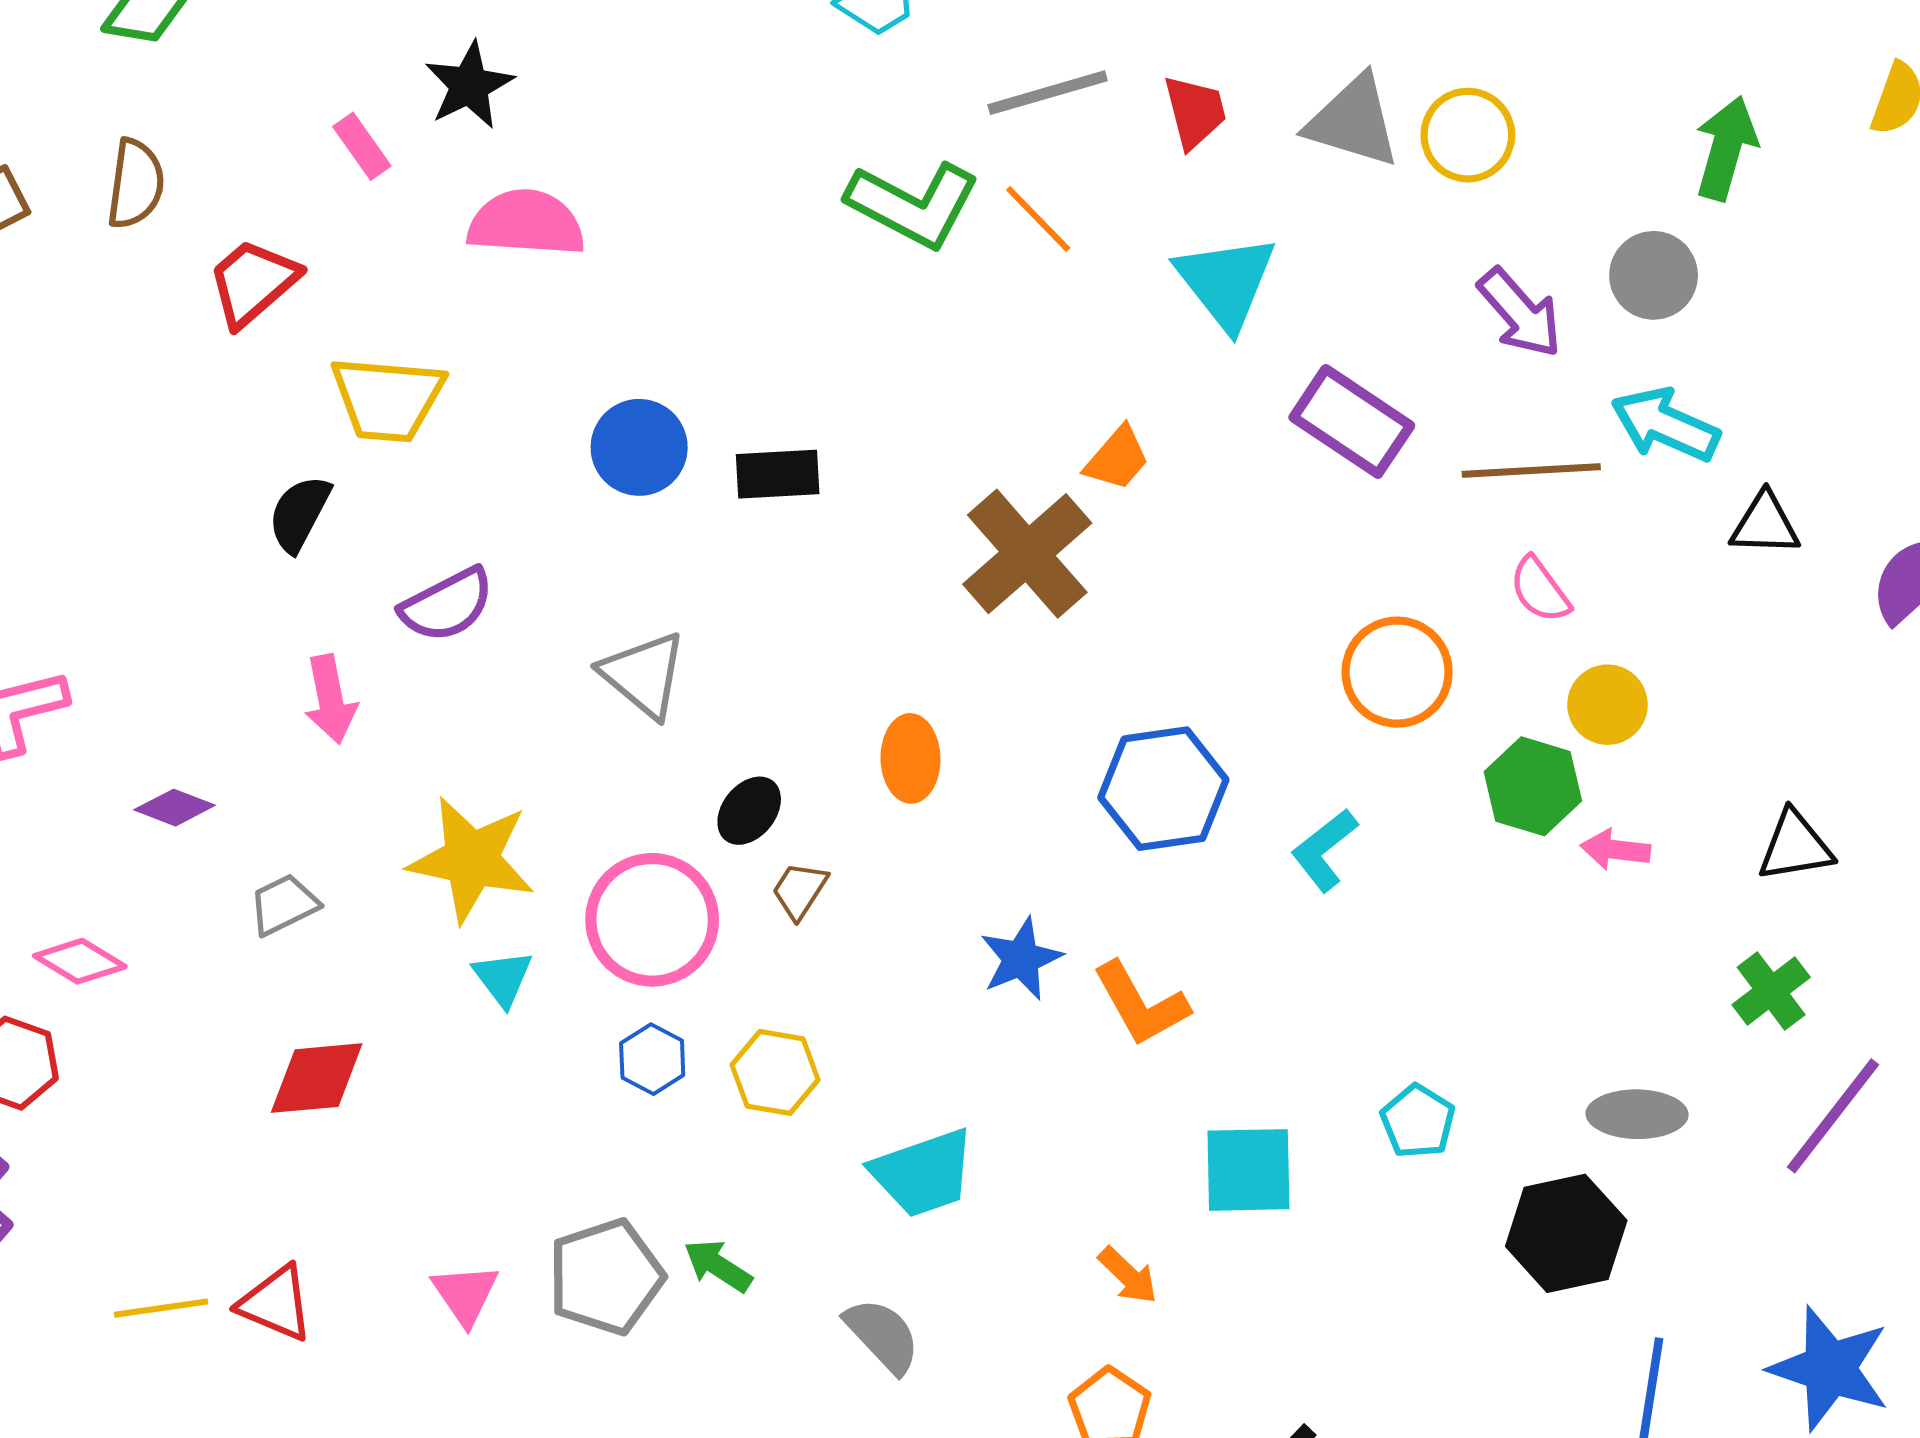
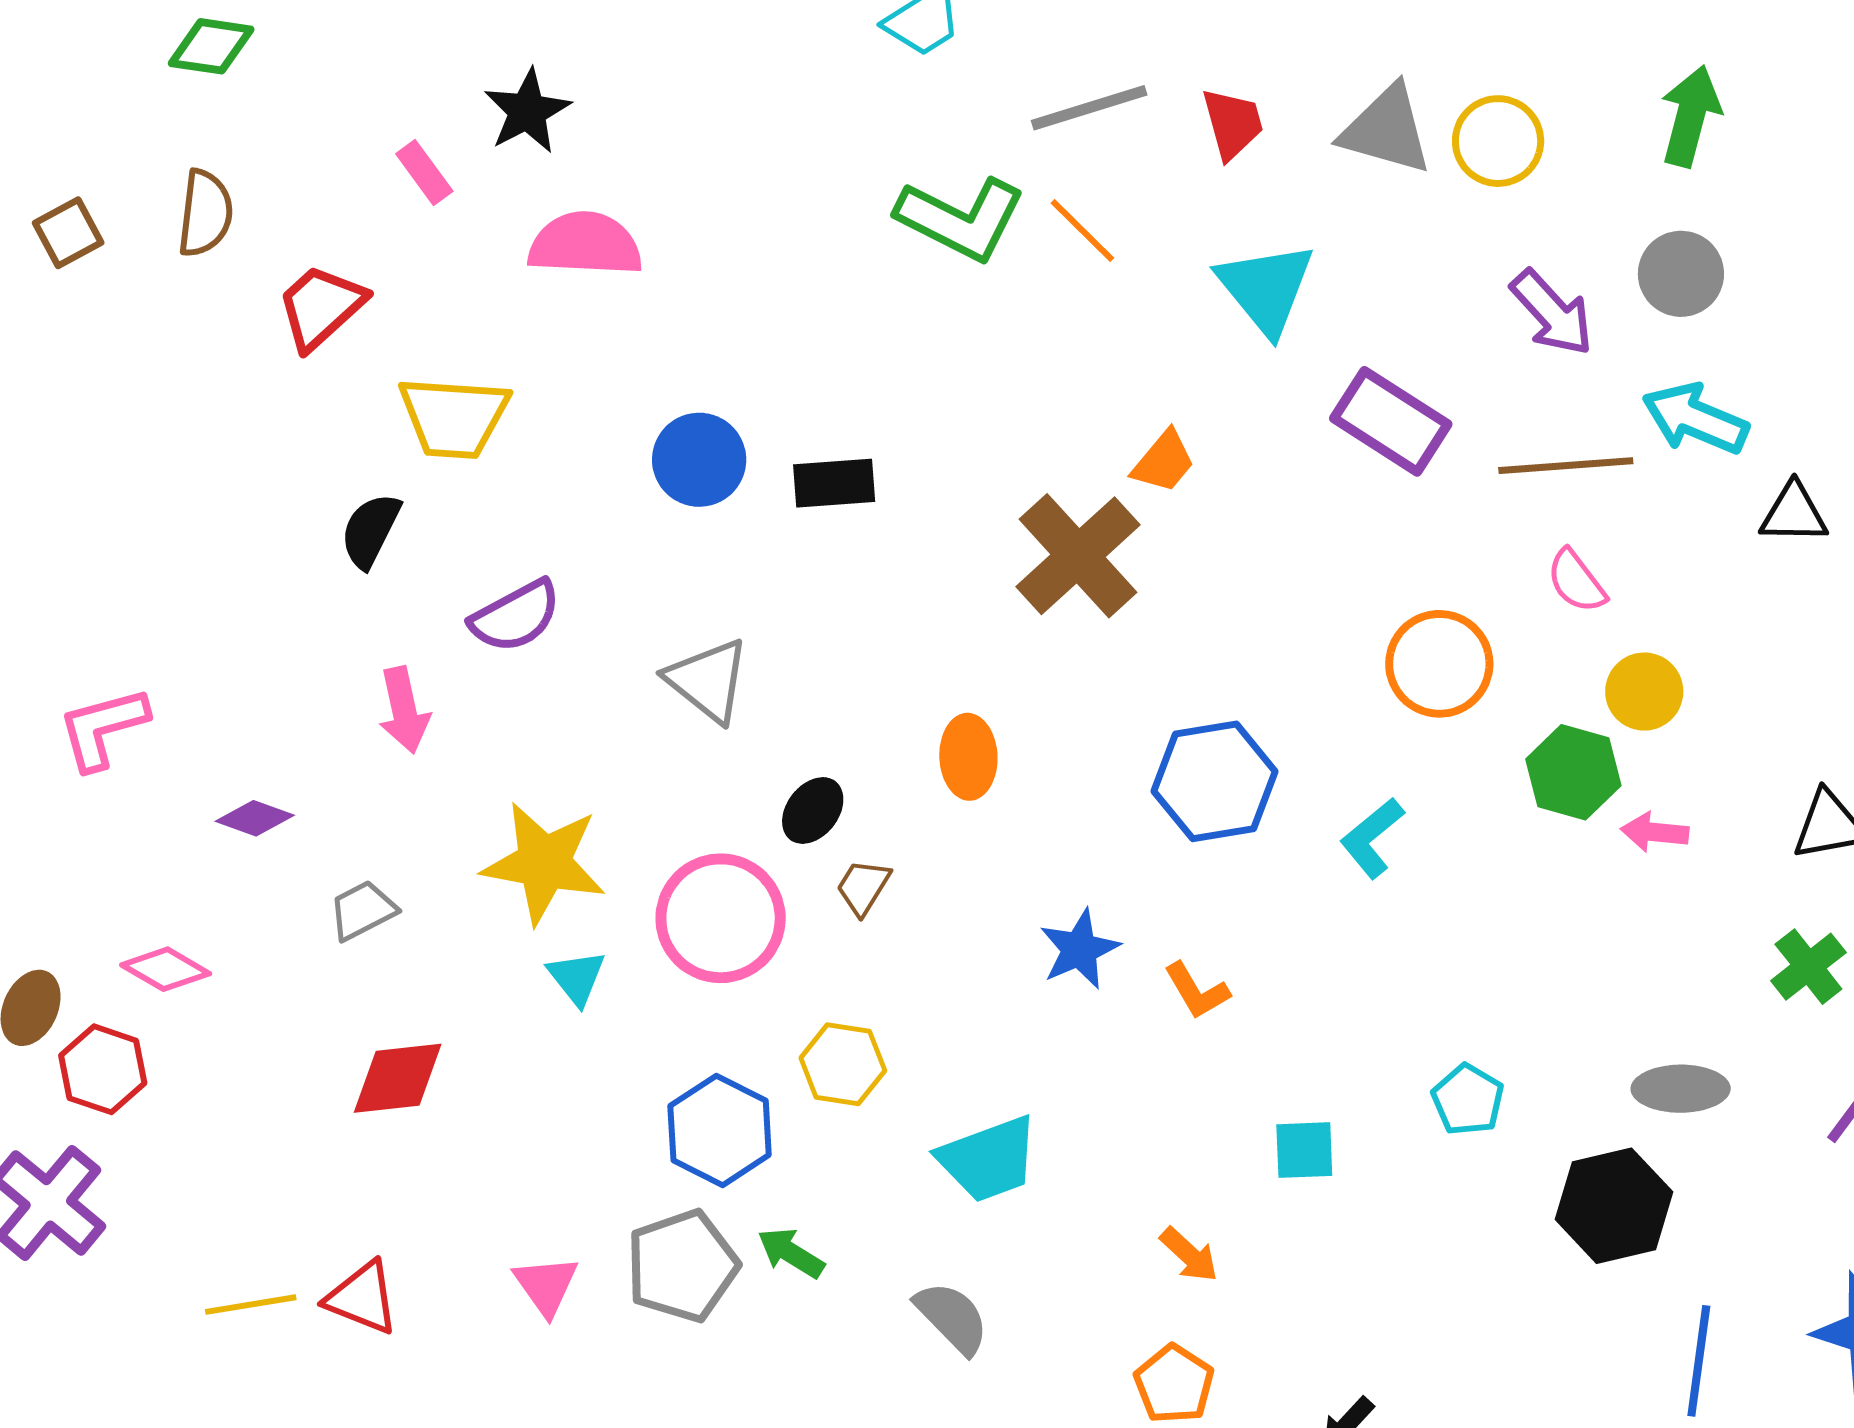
green arrow: (1726, 148) -> (1690, 116), moved
orange L-shape: (1141, 1004) -> (1197, 991), size x0.7
blue hexagon: (652, 1059) -> (720, 1130), moved, size x1.6
cyan square: (1248, 1170) -> (1304, 1150), size x0.7

